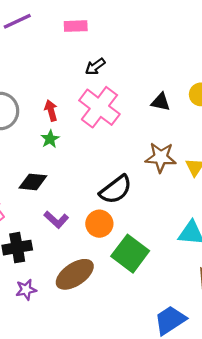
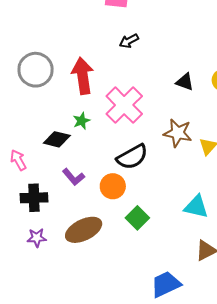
pink cross: (99, 107) -> (124, 105), moved
red arrow: (51, 111) -> (83, 76), size x1.8
green star: (50, 139) -> (81, 121), moved
green square: (130, 254) -> (137, 218), size x0.7

